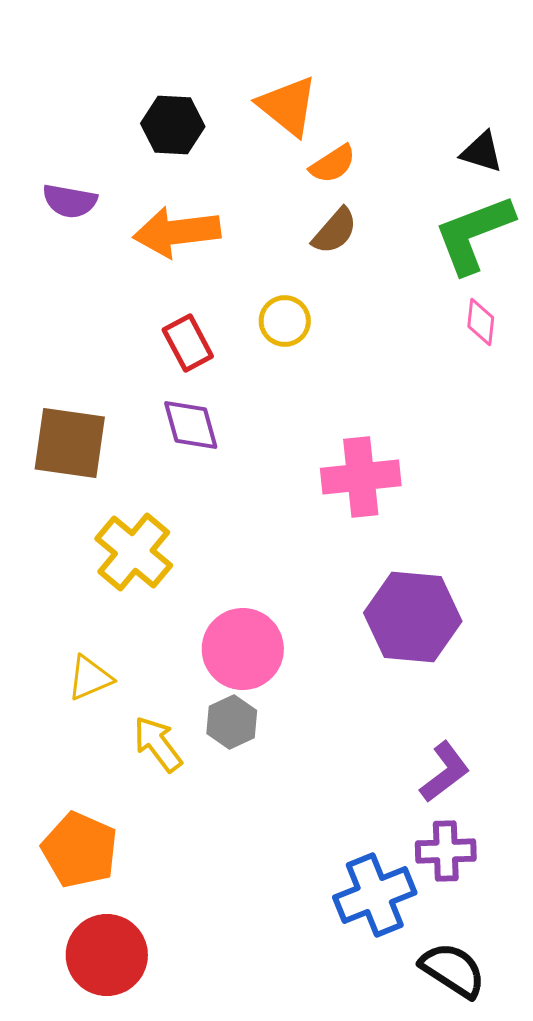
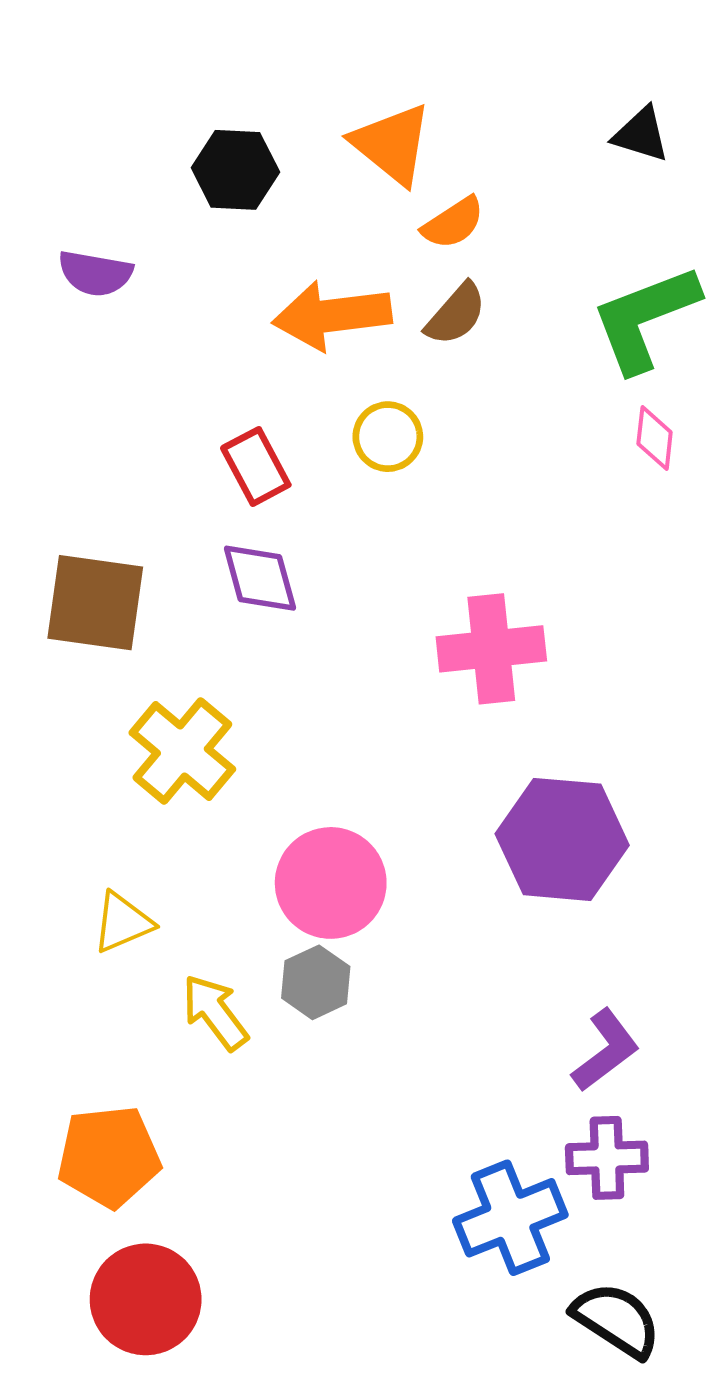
black triangle: (482, 152) -> (641, 134), moved
orange arrow: (177, 232) -> (332, 315), moved
orange pentagon: (80, 850) -> (109, 1157), turned -30

